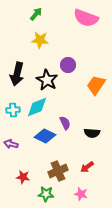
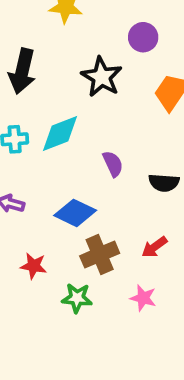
purple circle: (68, 65) -> (143, 37), moved
black star: (47, 80) -> (102, 77), moved
blue diamond: (45, 136) -> (75, 213), moved

